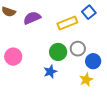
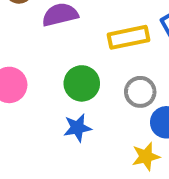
green circle: (58, 52) -> (82, 83), moved

